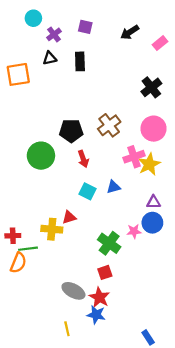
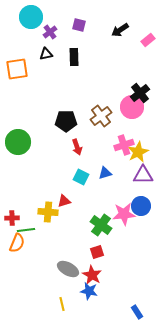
cyan circle: (33, 18) -> (31, 17), size x1.5
black cross: (151, 87) -> (140, 93), moved
pink circle: (154, 129) -> (132, 107), moved
green circle: (41, 156) -> (18, 142), moved
purple triangle: (154, 202) -> (143, 175), moved, size x1.5
pink star: (134, 231) -> (124, 214), size x1.6

